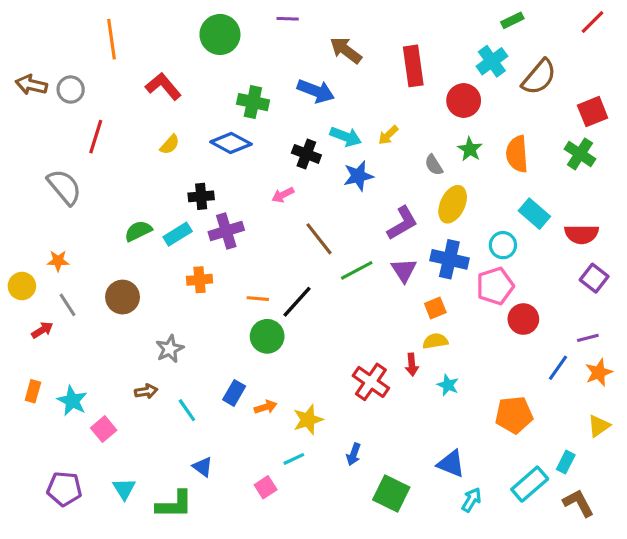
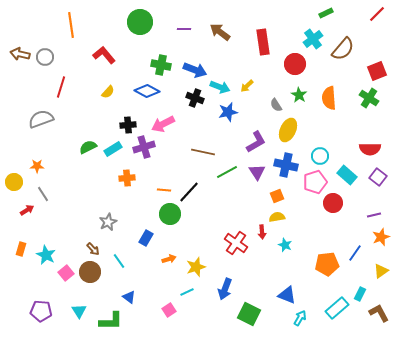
purple line: (288, 19) -> (184, 29), moved
blue arrow: (316, 91) -> (195, 70), moved
gray semicircle: (64, 187) -> (41, 119), turned -70
pink arrow: (283, 195) -> (163, 124), moved, size x1.6
cyan rectangle: (534, 214) -> (347, 175), moved
brown line: (319, 239) -> (203, 152), turned -40
brown circle: (123, 297) -> (90, 272), moved
blue line: (558, 368) -> (355, 253), moved
brown arrow: (146, 391) -> (93, 249), turned 56
blue rectangle: (234, 393) -> (146, 238), moved
blue arrow: (354, 454) -> (225, 289), size x1.5
brown L-shape: (578, 503) -> (379, 313), moved

